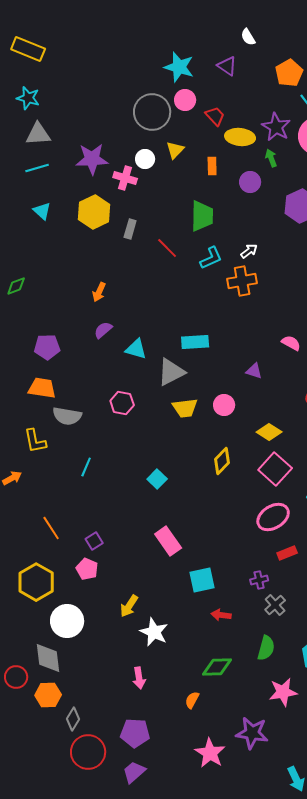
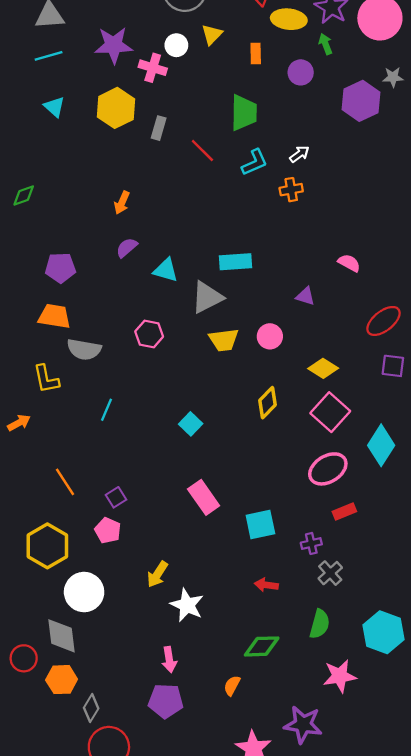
orange cross: (242, 281) -> (291, 190), size x0.7
cyan square: (202, 580) -> (260, 525), moved
purple pentagon: (135, 733) -> (166, 701), moved

